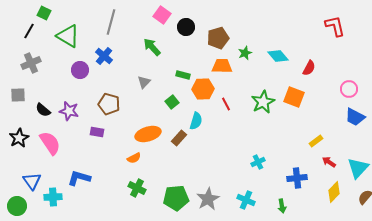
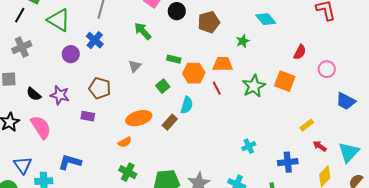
green star: (245, 53) -> (243, 41), moved
cyan diamond: (278, 56) -> (266, 19), moved
orange trapezoid: (222, 66) -> (223, 64), moved
pink circle: (349, 89) -> (327, 69), moved

